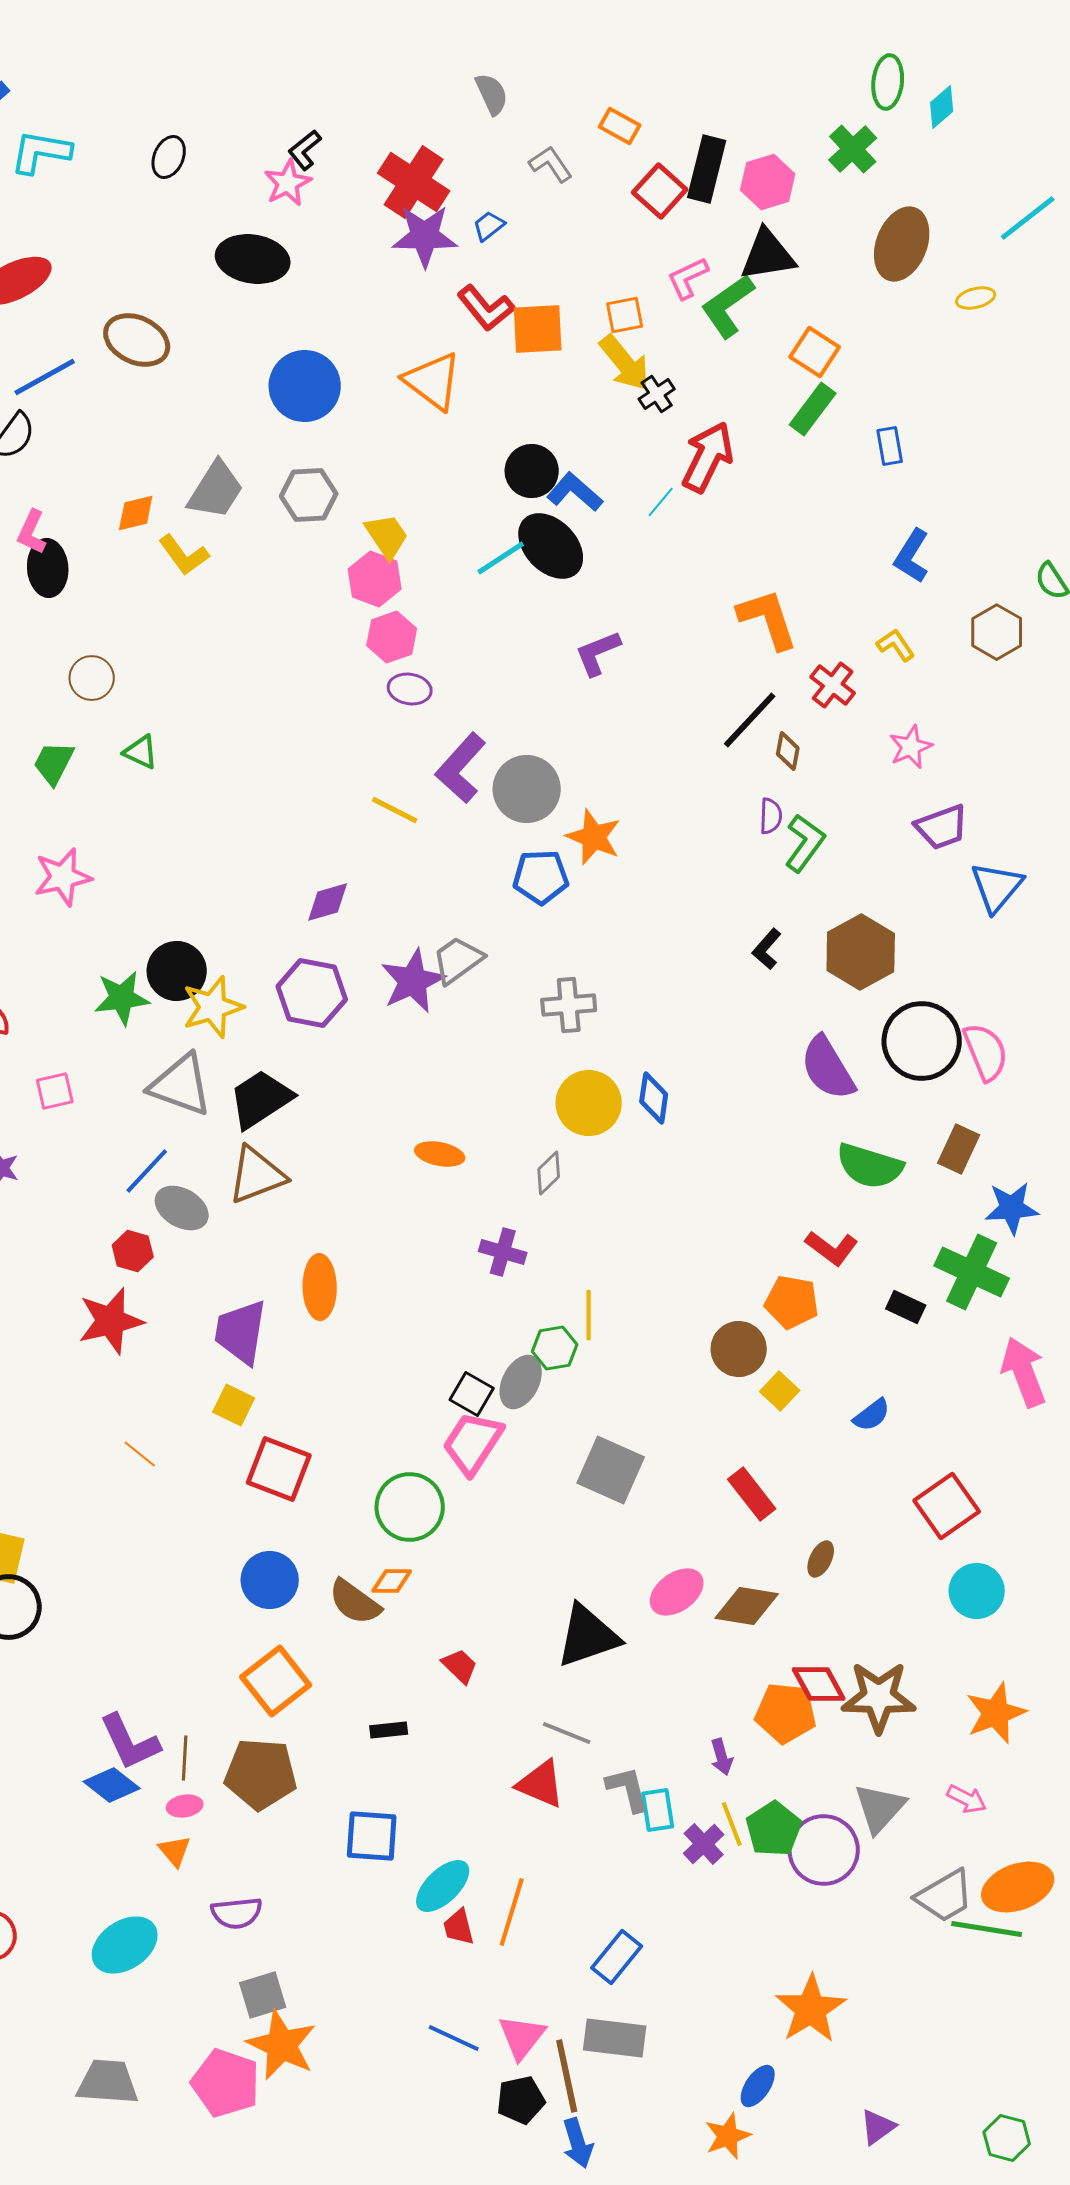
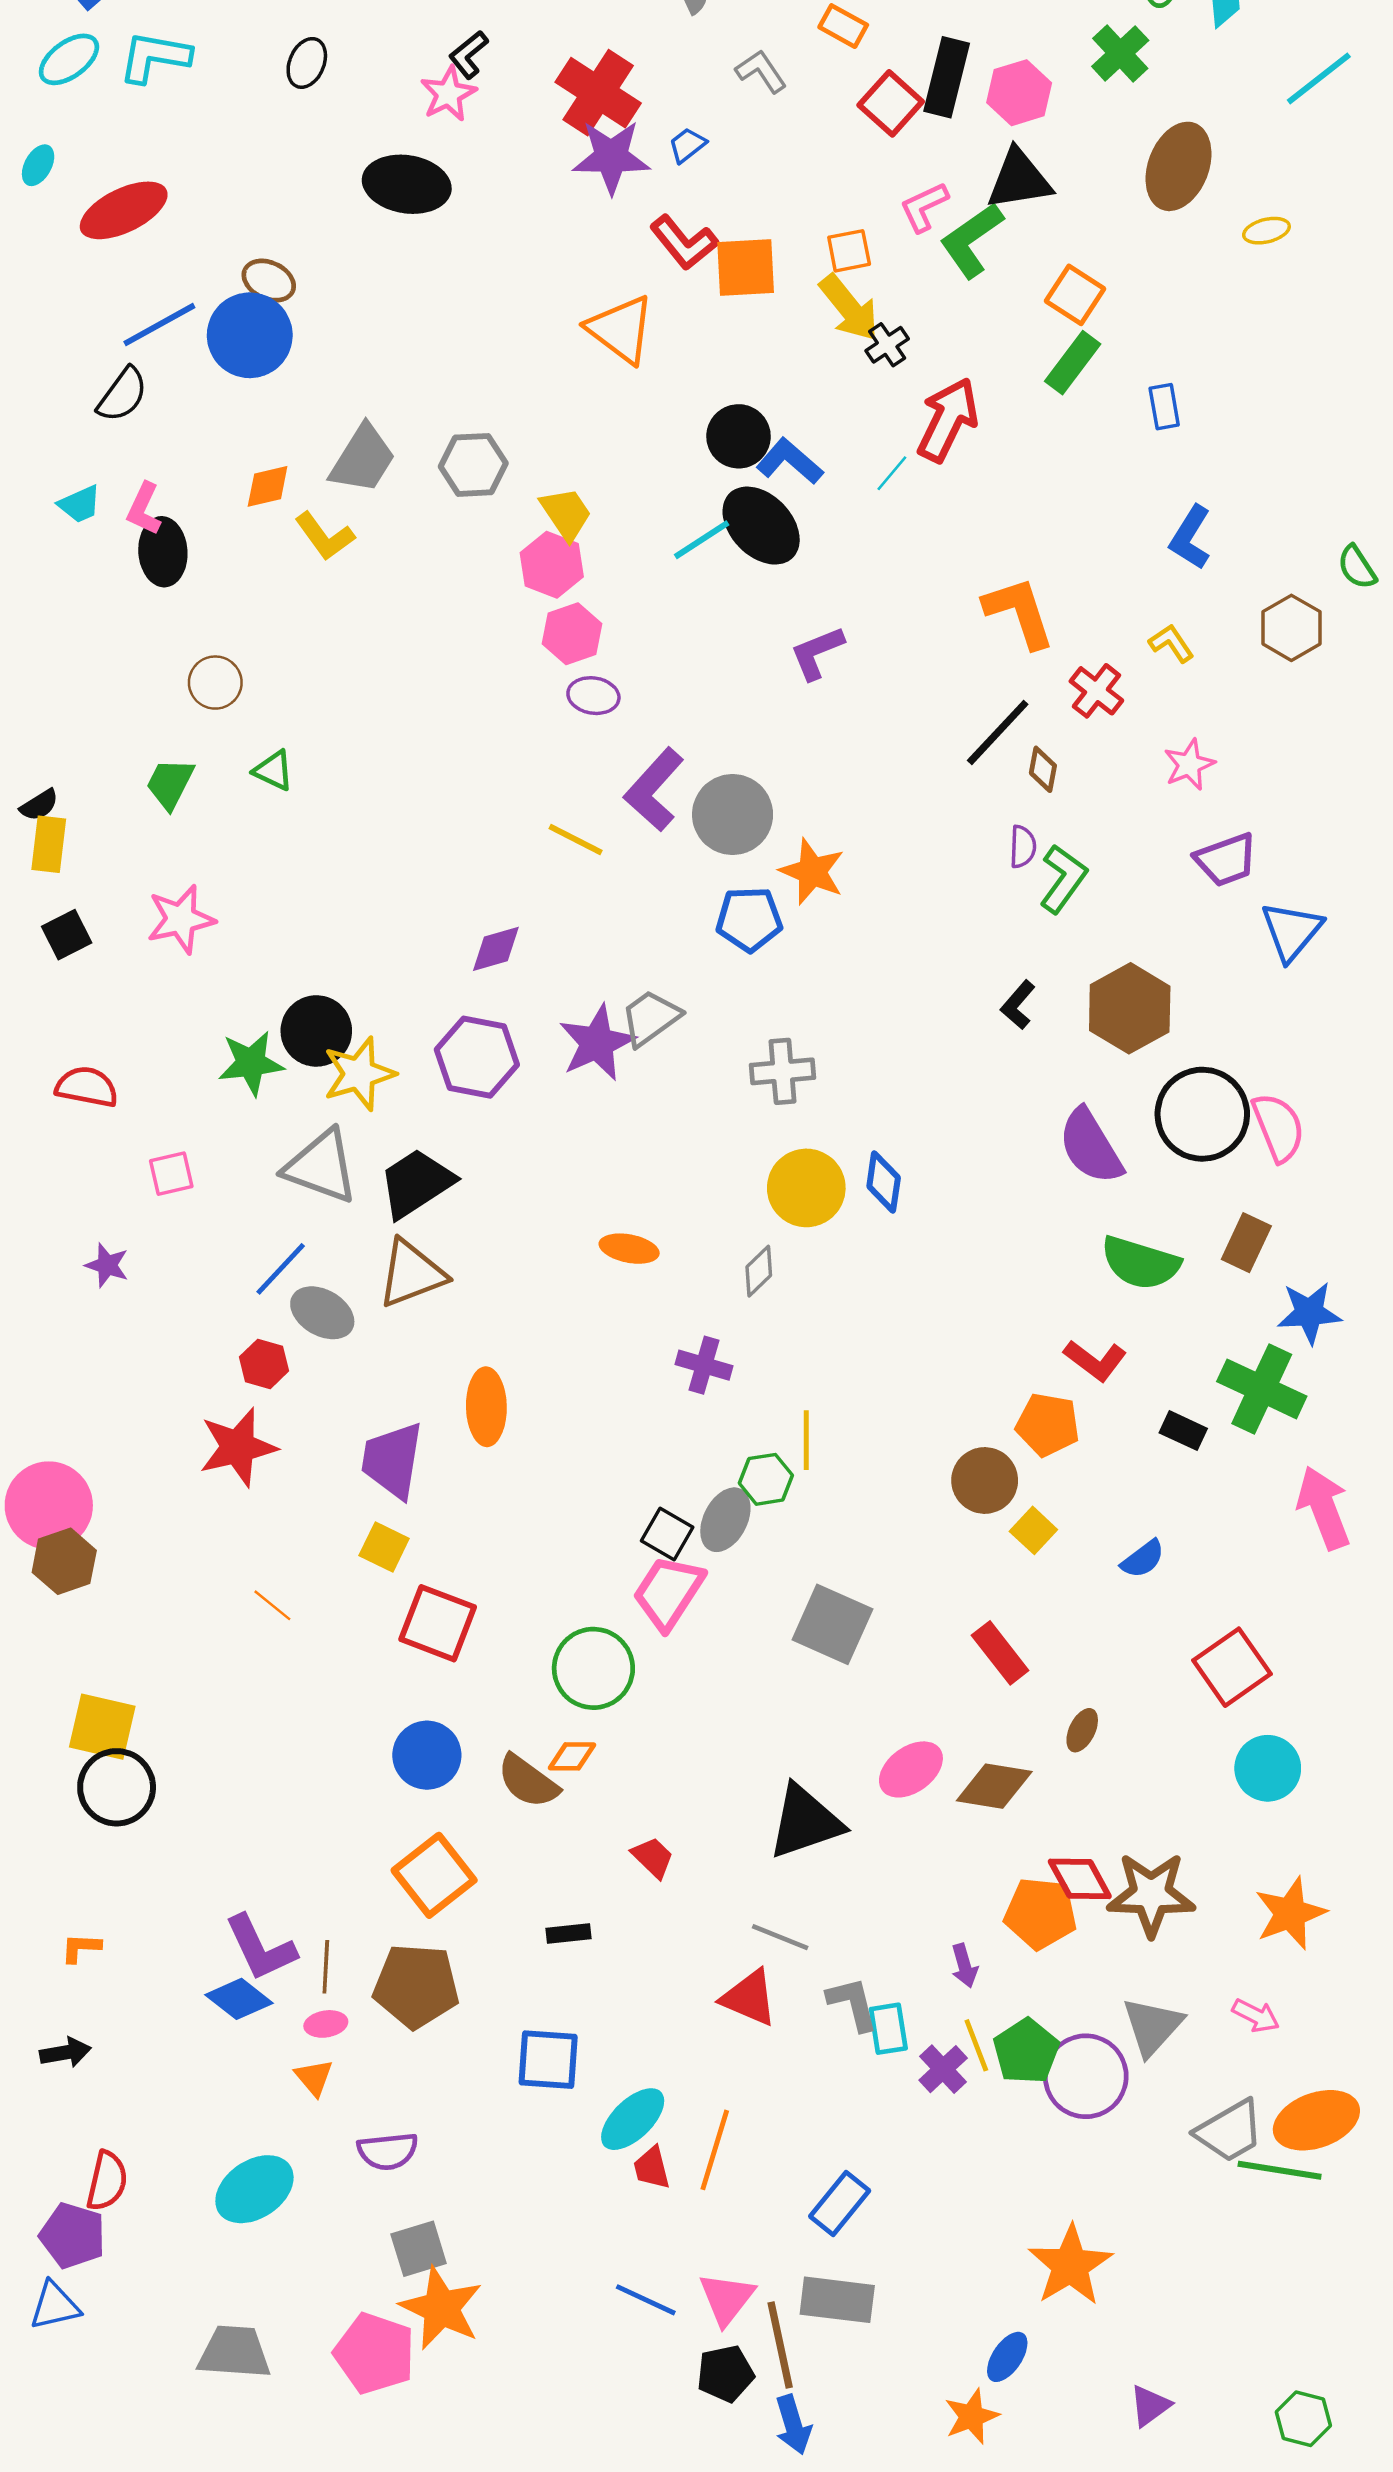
cyan line: (1028, 218) -> (1319, 78), moved
brown ellipse: (137, 340) -> (269, 281), size x0.7
blue circle: (305, 386) -> (250, 335), moved

